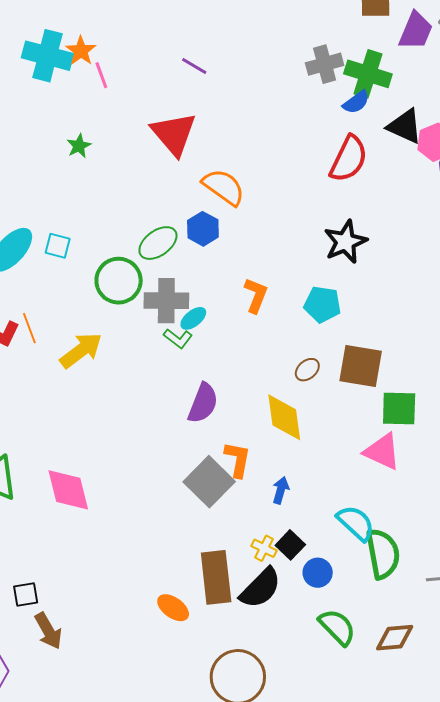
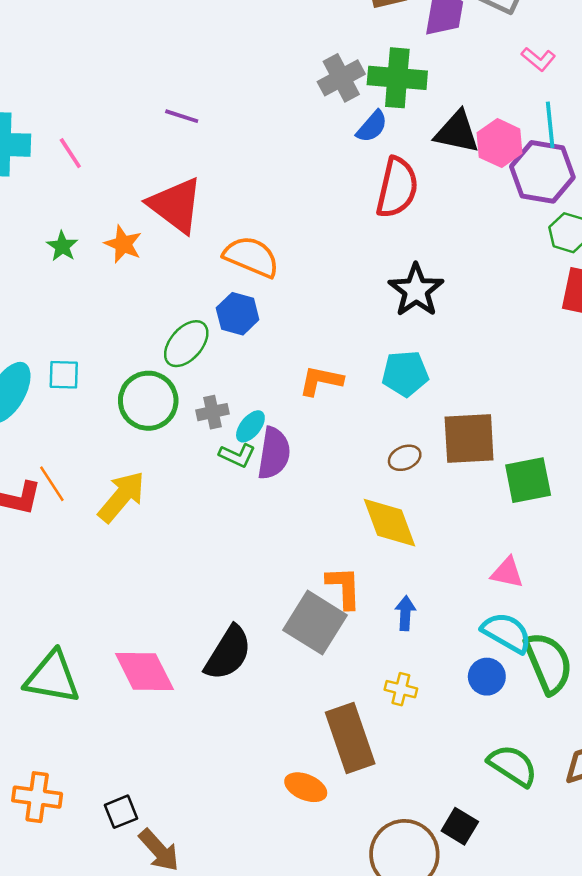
orange star: (81, 51) -> (123, 244), moved
blue semicircle: (356, 102) -> (372, 127), moved
orange L-shape: (256, 295) -> (321, 381), turned -87
gray cross: (166, 301) -> (212, 412), size x0.6
brown ellipse: (307, 370) -> (405, 458), turned 30
purple semicircle: (203, 403) -> (274, 453), moved
pink triangle: (382, 452) -> (507, 573), moved, size x0.7
black square: (290, 545) -> (460, 826), moved
blue circle: (318, 573) -> (487, 677), moved
black semicircle: (260, 588) -> (228, 653), moved

